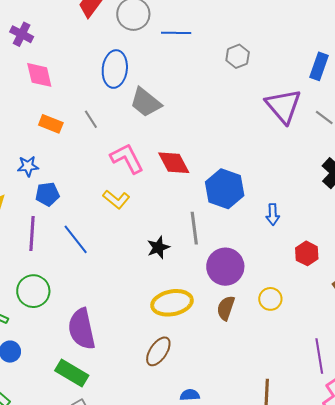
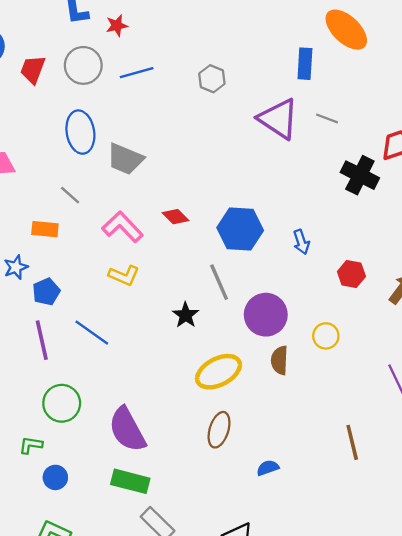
orange rectangle: (51, 124) -> (45, 229), moved
red diamond: (174, 163) -> (176, 217), size x0.7

